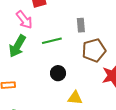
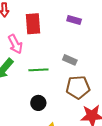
gray rectangle: (81, 25) -> (70, 60), turned -72

